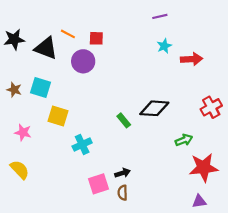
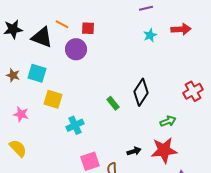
red arrow: (192, 59) -> (181, 29), moved
black diamond: (154, 108) -> (141, 92), turned -60
red star: (204, 167) -> (164, 150), moved
black arrow: (123, 173) -> (134, 151), moved

